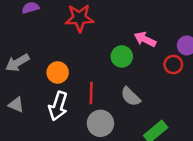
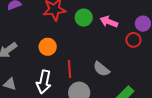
green circle: (122, 56) -> (84, 18), moved
orange circle: (58, 72) -> (48, 47), moved

